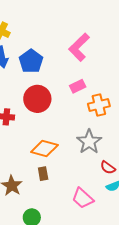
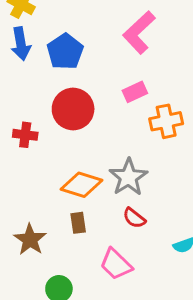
gray star: (89, 142) -> (128, 177), moved
red semicircle: (108, 168) -> (134, 218), moved
pink trapezoid: (83, 198) -> (116, 264), moved

